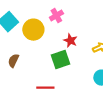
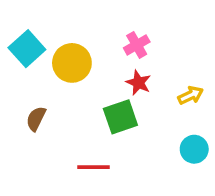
pink cross: (56, 16) -> (137, 45), moved

